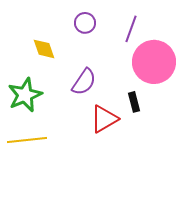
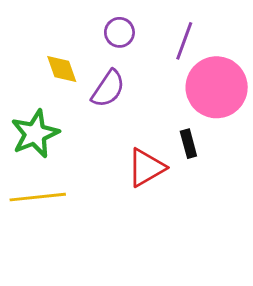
purple semicircle: (84, 82) -> (108, 89), moved

